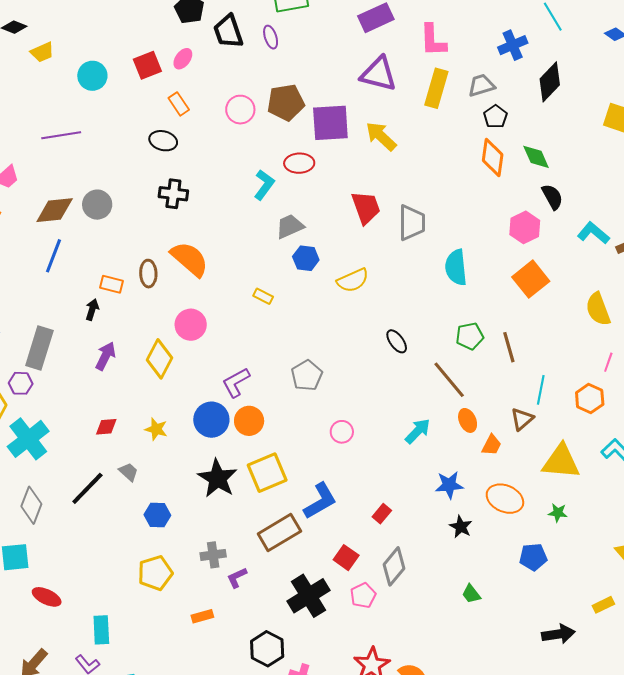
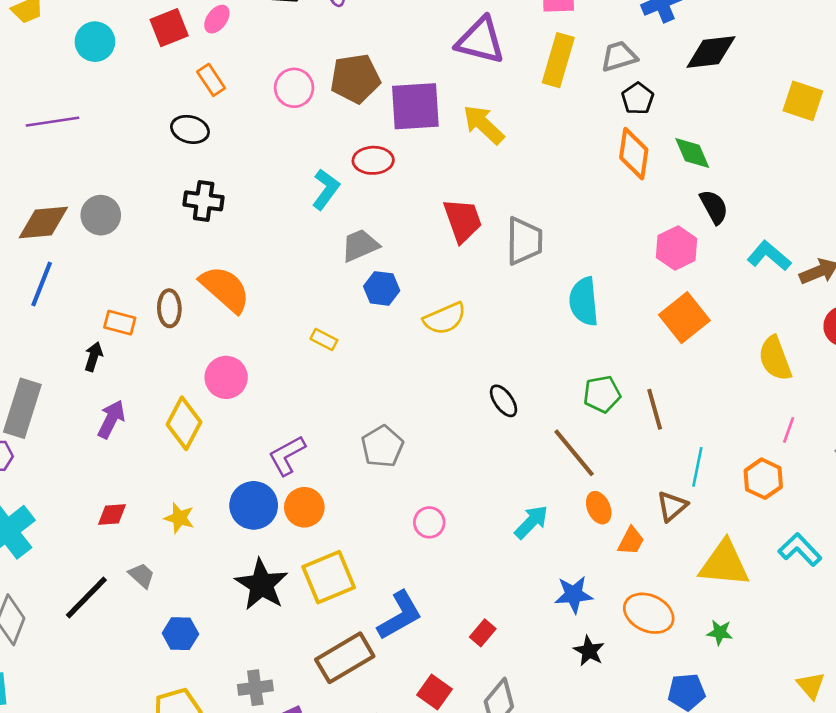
black diamond: (550, 82) -> (711, 52), turned 39

